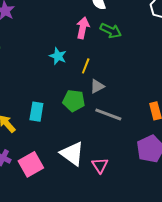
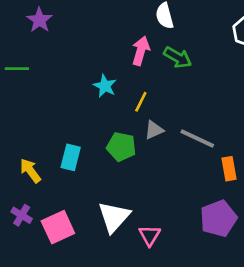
gray line: (108, 115) -> (197, 139), moved
white triangle: (72, 154) -> (114, 217), turned 32

